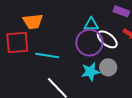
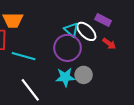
cyan triangle: (91, 24) -> (71, 30), turned 35
white ellipse: (107, 39) -> (86, 31), moved

